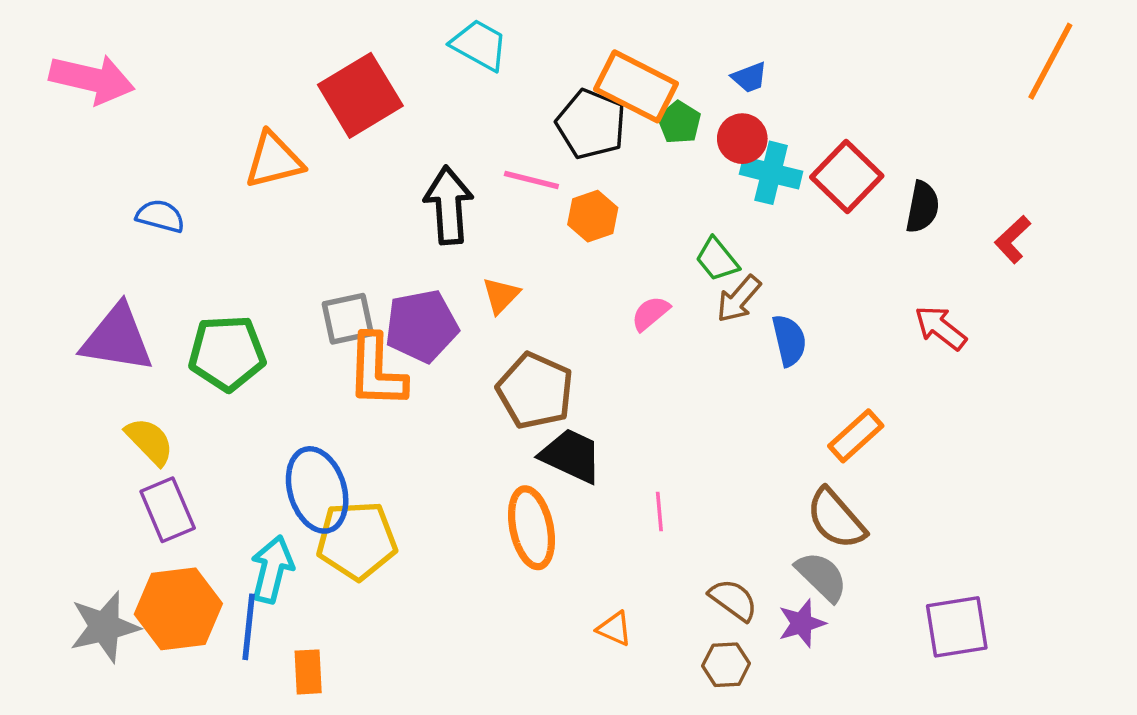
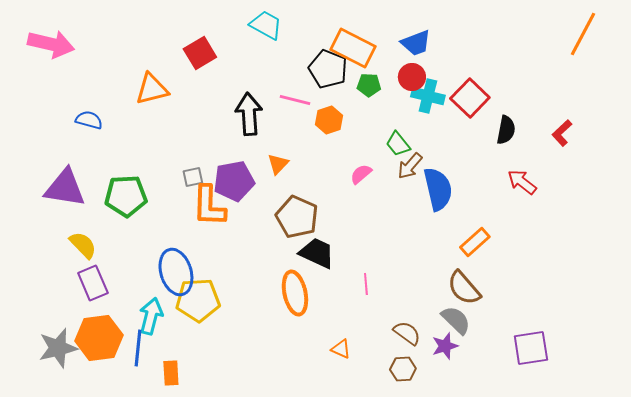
blue trapezoid: (749, 77) -> (416, 43), size x1.5
red square: (360, 95) -> (200, 53), size x0.7
green pentagon: (679, 122) -> (369, 85), moved, turned -30
black semicircle: (922, 207) -> (506, 130), moved
gray square: (348, 319) -> (193, 177), size x0.7
blue semicircle: (789, 340) -> (438, 189), size x1.5

